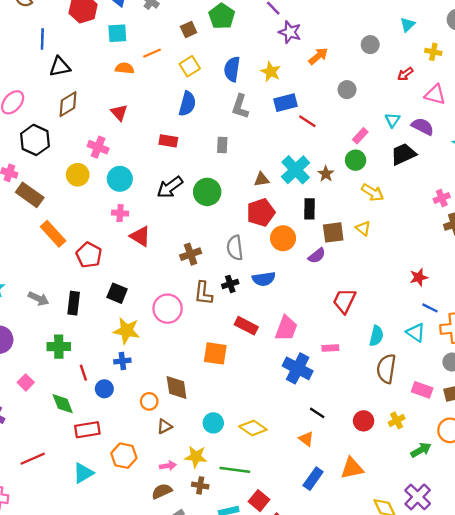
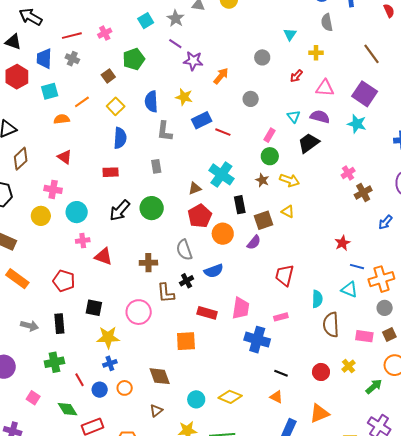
green pentagon: (222, 16) -> (134, 59), turned 30
brown star: (326, 174) -> (262, 180), moved
orange rectangle: (53, 234) -> (17, 279), moved
brown cross: (191, 254) -> (148, 263), turned 30
orange circle: (149, 401) -> (125, 388), moved

